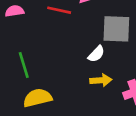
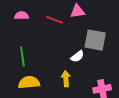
yellow arrow: (101, 80) -> (66, 79), moved, turned -98

